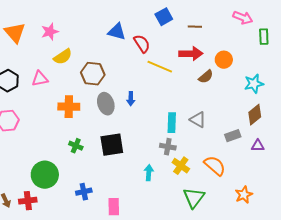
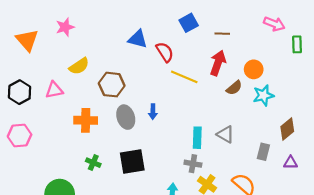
pink star: (50, 32) -> (65, 27), moved
red arrow: (191, 54) -> (218, 63), turned -70
cyan star: (254, 84) -> (263, 95), moved
gray rectangle: (233, 136) -> (263, 152), turned -56

